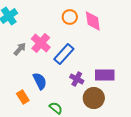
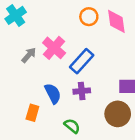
purple cross: (77, 79) -> (82, 91), moved, turned -32
orange rectangle: (23, 97) -> (32, 113), turned 48

